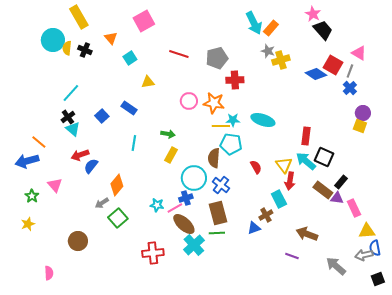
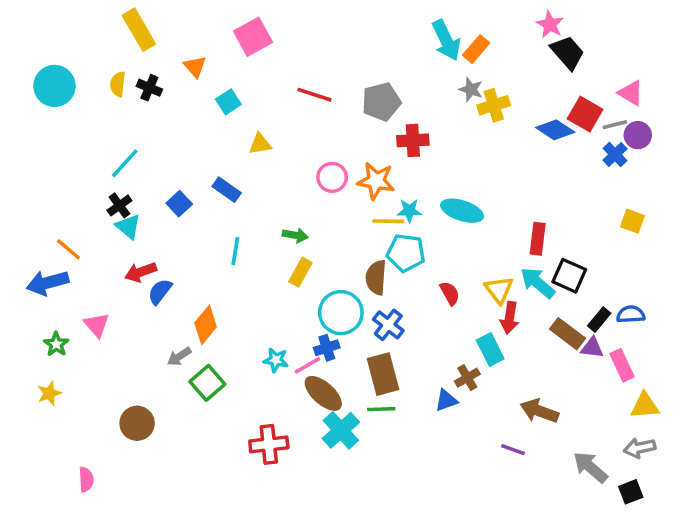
cyan circle: (53, 40) -> (54, 86), moved
gray line: (350, 71) -> (615, 125), turned 56
purple circle: (363, 113) -> (638, 135), moved
blue semicircle: (375, 248) -> (631, 314), moved, turned 98
black square: (378, 279) -> (631, 492), moved

